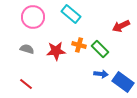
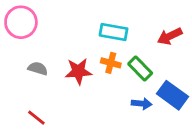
cyan rectangle: (71, 14) -> (114, 32), moved, turned -30
pink circle: (33, 17) -> (21, 22), moved
blue rectangle: (123, 82) -> (172, 95), moved

